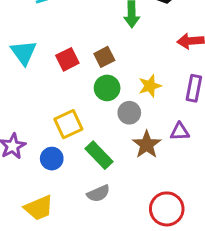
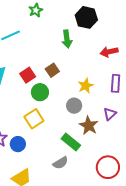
green circle: (107, 88) -> (40, 92), moved
purple triangle: (180, 132) -> (110, 114), turned -32
green rectangle: (99, 155) -> (71, 142), moved
blue circle: (52, 159) -> (18, 144), moved

